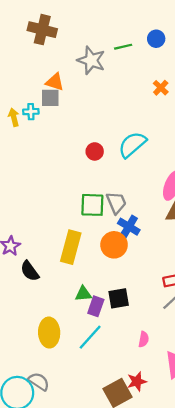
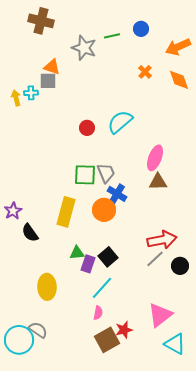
black square: (119, 298) -> (108, 257), turned -30
cyan line: (90, 337) -> (102, 288), moved
pink semicircle: (144, 339) -> (98, 313), moved

